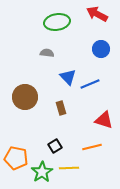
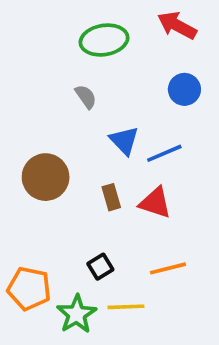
gray semicircle: (47, 53) -> (86, 97), turned 48
red triangle: (104, 120) -> (155, 203), moved

